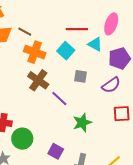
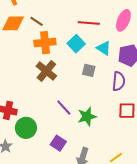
cyan triangle: (95, 44) -> (104, 48), moved
orange cross: (35, 52) -> (45, 43), turned -30
purple semicircle: (111, 85) -> (119, 81), turned -54
purple line: (59, 98) -> (64, 108), moved

